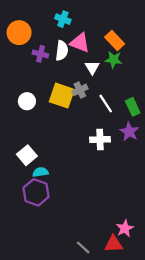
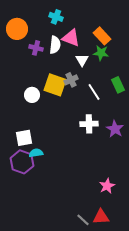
white circle: (27, 101) -> (32, 95), moved
green rectangle: (133, 107) -> (118, 85), moved
purple star: (129, 132) -> (115, 129), moved
white square: (27, 155) -> (24, 138), turned 30
purple hexagon: (36, 192) -> (22, 162), moved
pink star: (125, 228) -> (107, 186), moved
gray line: (83, 247) -> (83, 220), moved

